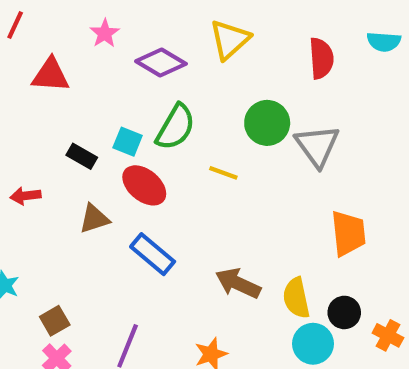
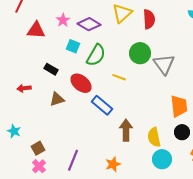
pink star: (105, 33) -> (63, 20), moved
red semicircle: (321, 58) -> (149, 19), moved
cyan square: (128, 142) -> (73, 46), moved
blue rectangle: (153, 254) -> (102, 105), moved
brown arrow: (238, 283) -> (126, 130), turned 65
black circle: (344, 312) -> (182, 132), moved

